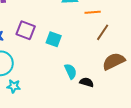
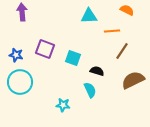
black semicircle: (87, 82) -> (97, 71), moved
cyan star: (14, 86) -> (63, 105), moved

